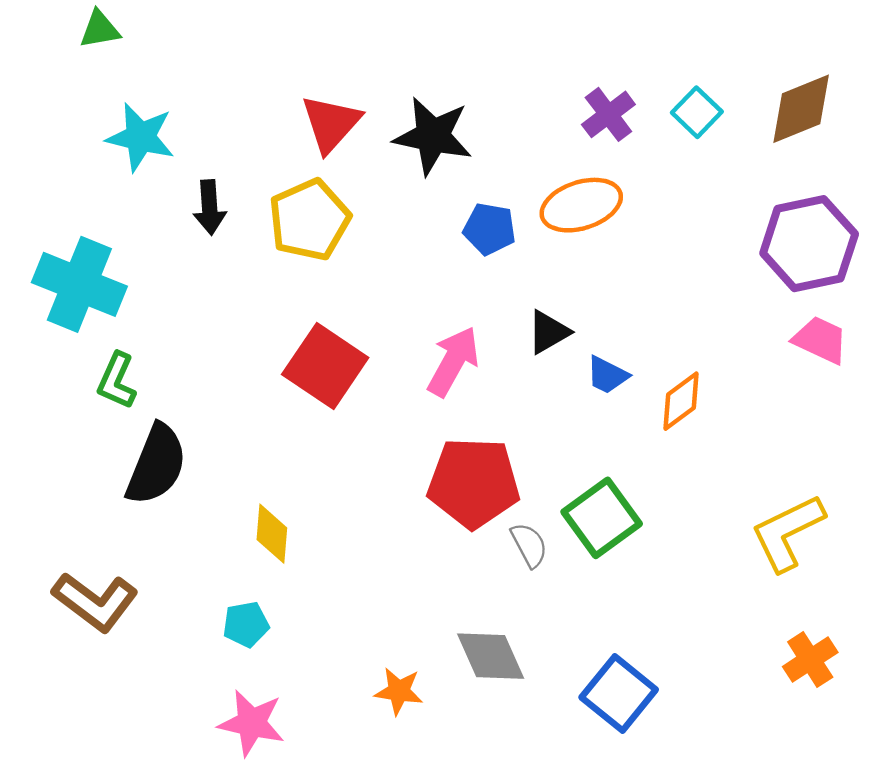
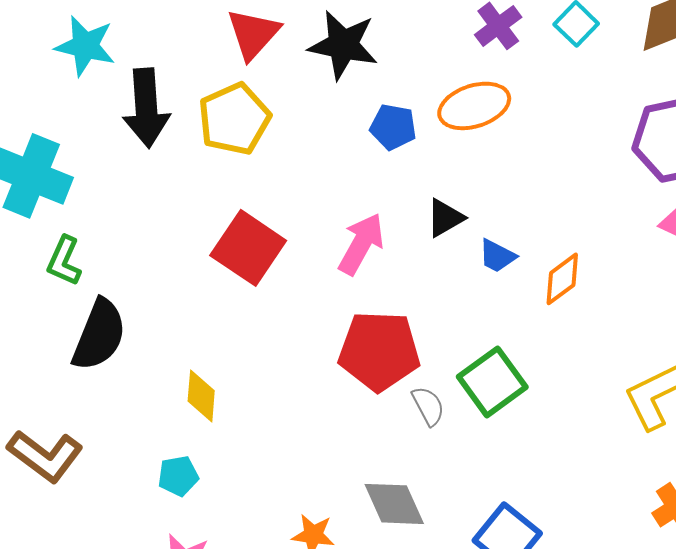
black arrow: (210, 207) -> (146, 108), size x1.6

